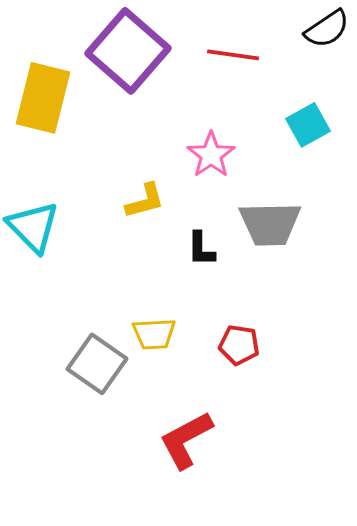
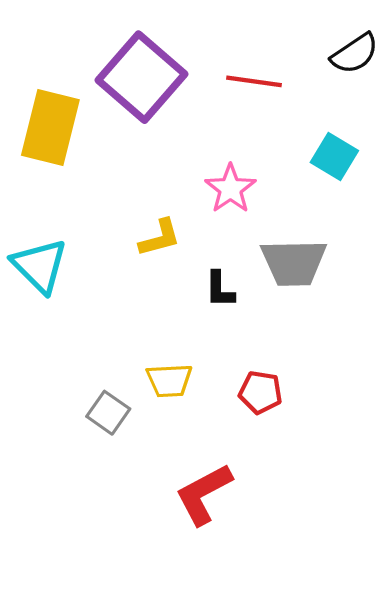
cyan square: (308, 125) -> (334, 156), turned -30
gray square: (97, 364) -> (108, 413), size x0.7

